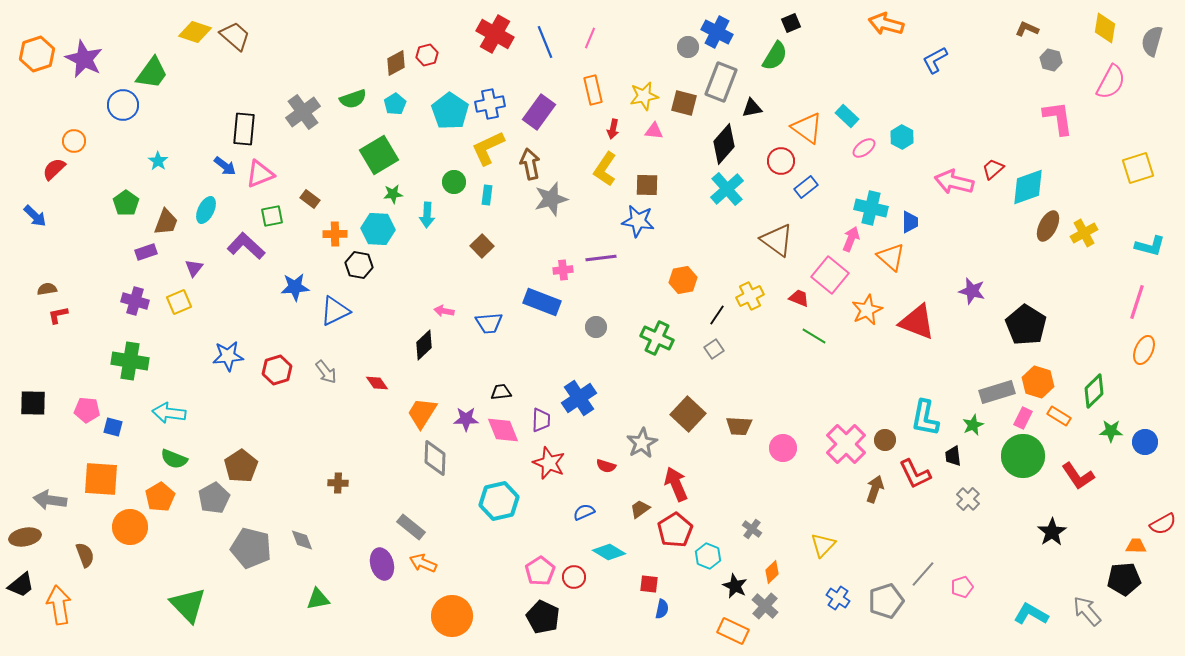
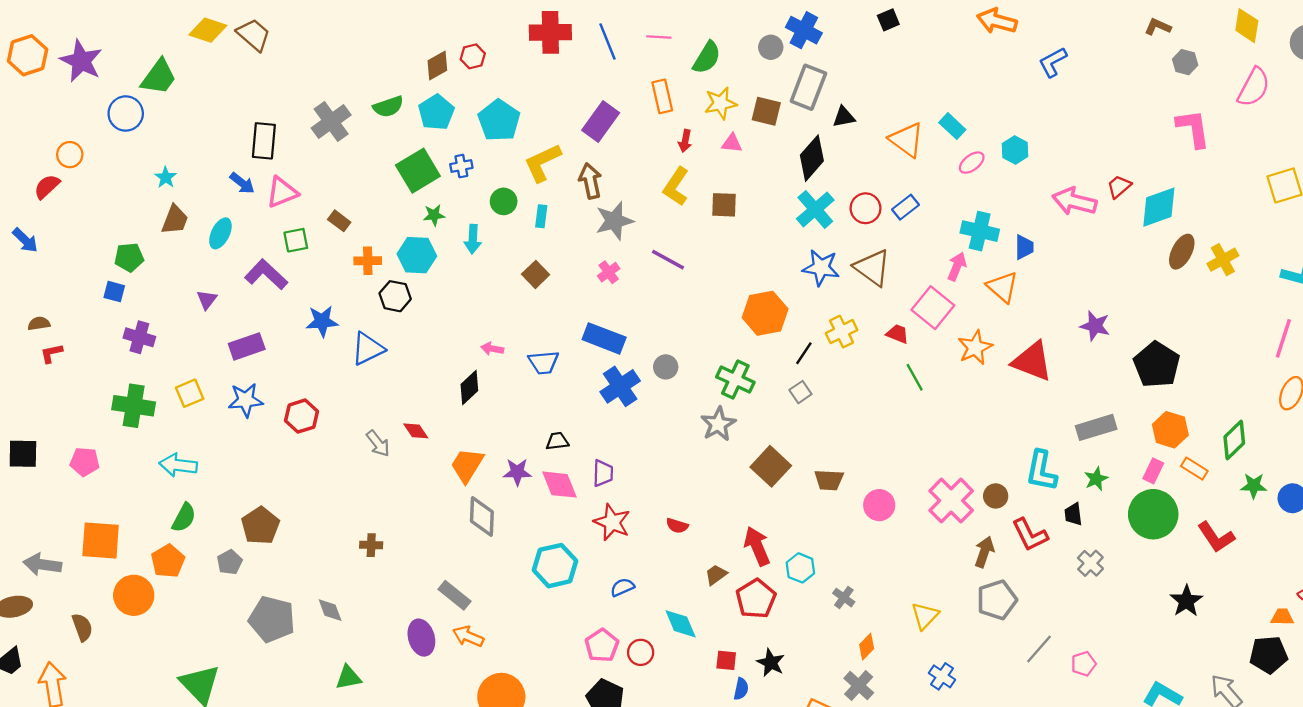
red cross: (495, 34) -> (550, 32), turned -30
pink line: (590, 38) -> (659, 37), turned 70
green semicircle: (775, 56) -> (707, 58), moved
cyan pentagon: (395, 104) -> (436, 112), size x1.4
blue cross: (490, 104) -> (461, 166), moved, size x0.7
red circle: (781, 161) -> (866, 208), moved
green pentagon: (126, 203) -> (129, 257), moved, turned 30
blue star: (638, 221) -> (821, 268), moved
brown trapezoid: (166, 222) -> (175, 220), moved
purple rectangle: (146, 252) -> (247, 346), moved, size x1.4
purple line: (601, 258) -> (668, 260), moved, turned 36
pink cross: (563, 270) -> (609, 272), moved, turned -30
orange hexagon: (683, 280) -> (765, 313), size x1.4
yellow square: (179, 302) -> (190, 393), moved
green line: (814, 336) -> (915, 377), turned 30
gray arrow: (326, 372) -> (378, 443), moved
gray rectangle: (997, 392) -> (1096, 427), moved
blue cross: (579, 398) -> (620, 386), moved
blue square: (113, 427) -> (114, 292), moved
gray star: (642, 443) -> (718, 424), moved
green semicircle: (174, 459) -> (184, 518), turned -84
gray pentagon: (214, 498) -> (230, 562), size x0.7
blue semicircle: (584, 512) -> (622, 587), moved
cyan diamond: (609, 552) -> (681, 624), turned 36
cyan hexagon: (708, 556) -> (800, 568), moved
black star: (735, 586) -> (771, 663), moved
gray pentagon: (886, 601) -> (997, 600), moved

